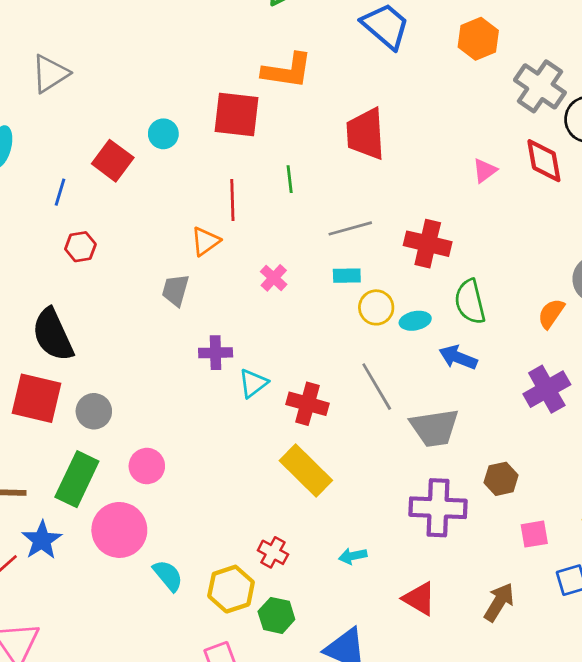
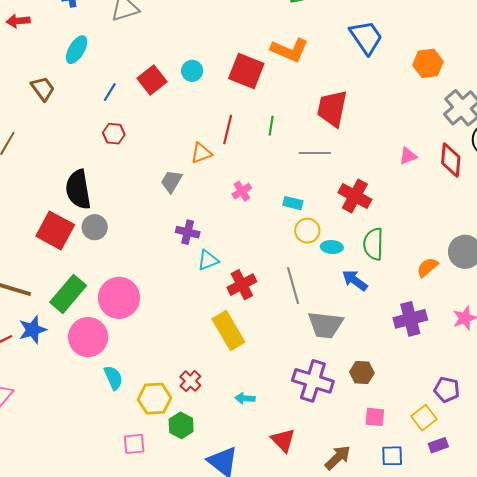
gray line: (350, 228) -> (315, 153), moved
red cross: (307, 404) -> (242, 285), turned 32
gray circle: (94, 411) -> (95, 227), moved
pink circle: (147, 466) -> (119, 298), size x1.6

